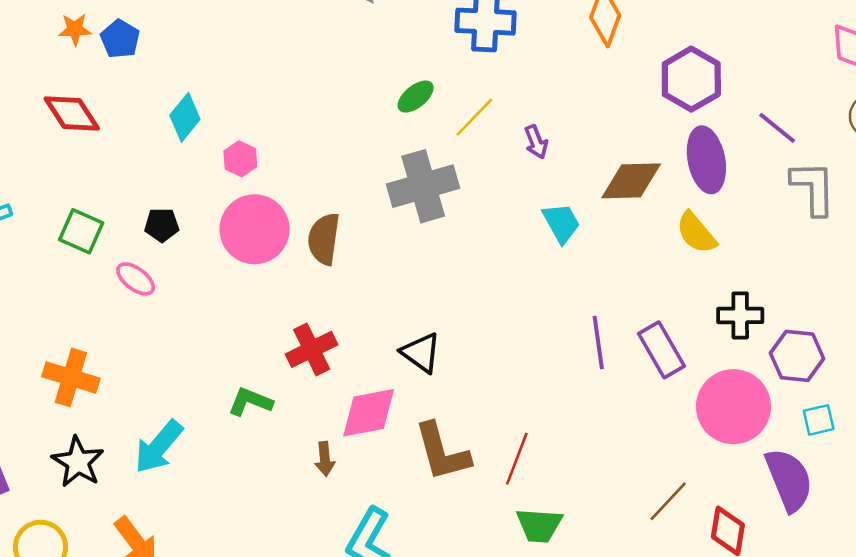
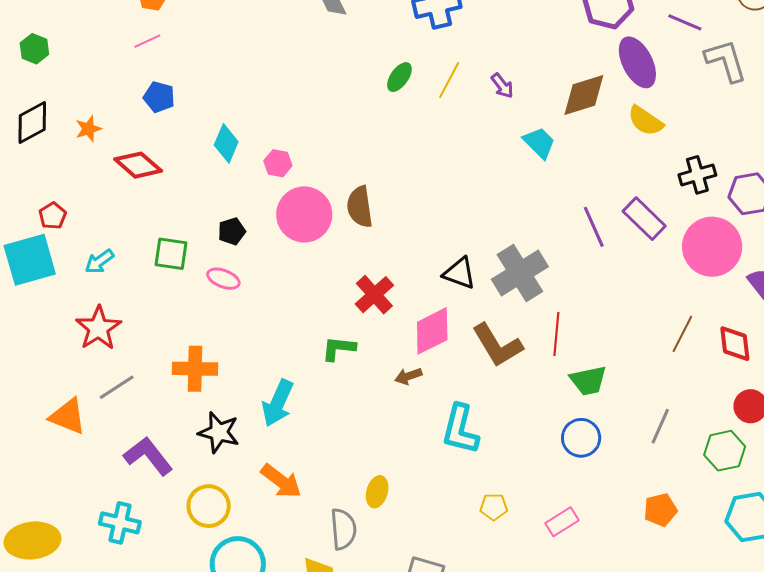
orange star: (75, 29) -> (88, 129), moved
gray cross: (423, 186) -> (520, 273), moved
brown arrow: (325, 459) -> (408, 376), turned 92

